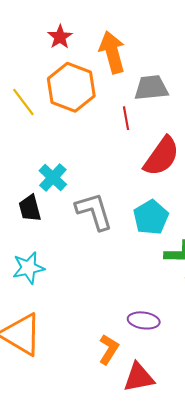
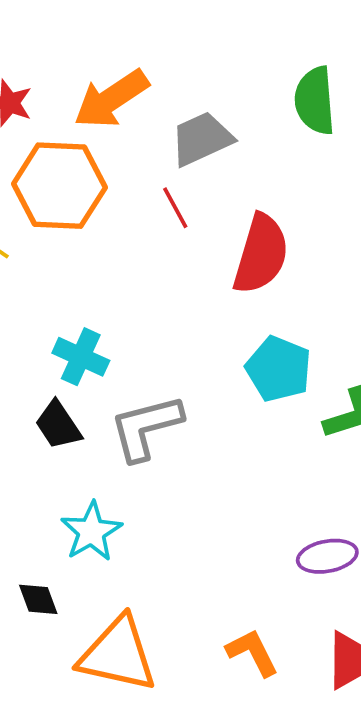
orange arrow: (112, 52) -> (111, 99), turned -90
gray L-shape: (94, 211) -> (146, 427), moved, turned -69
orange L-shape: (109, 349) -> (252, 652), moved, turned -40

